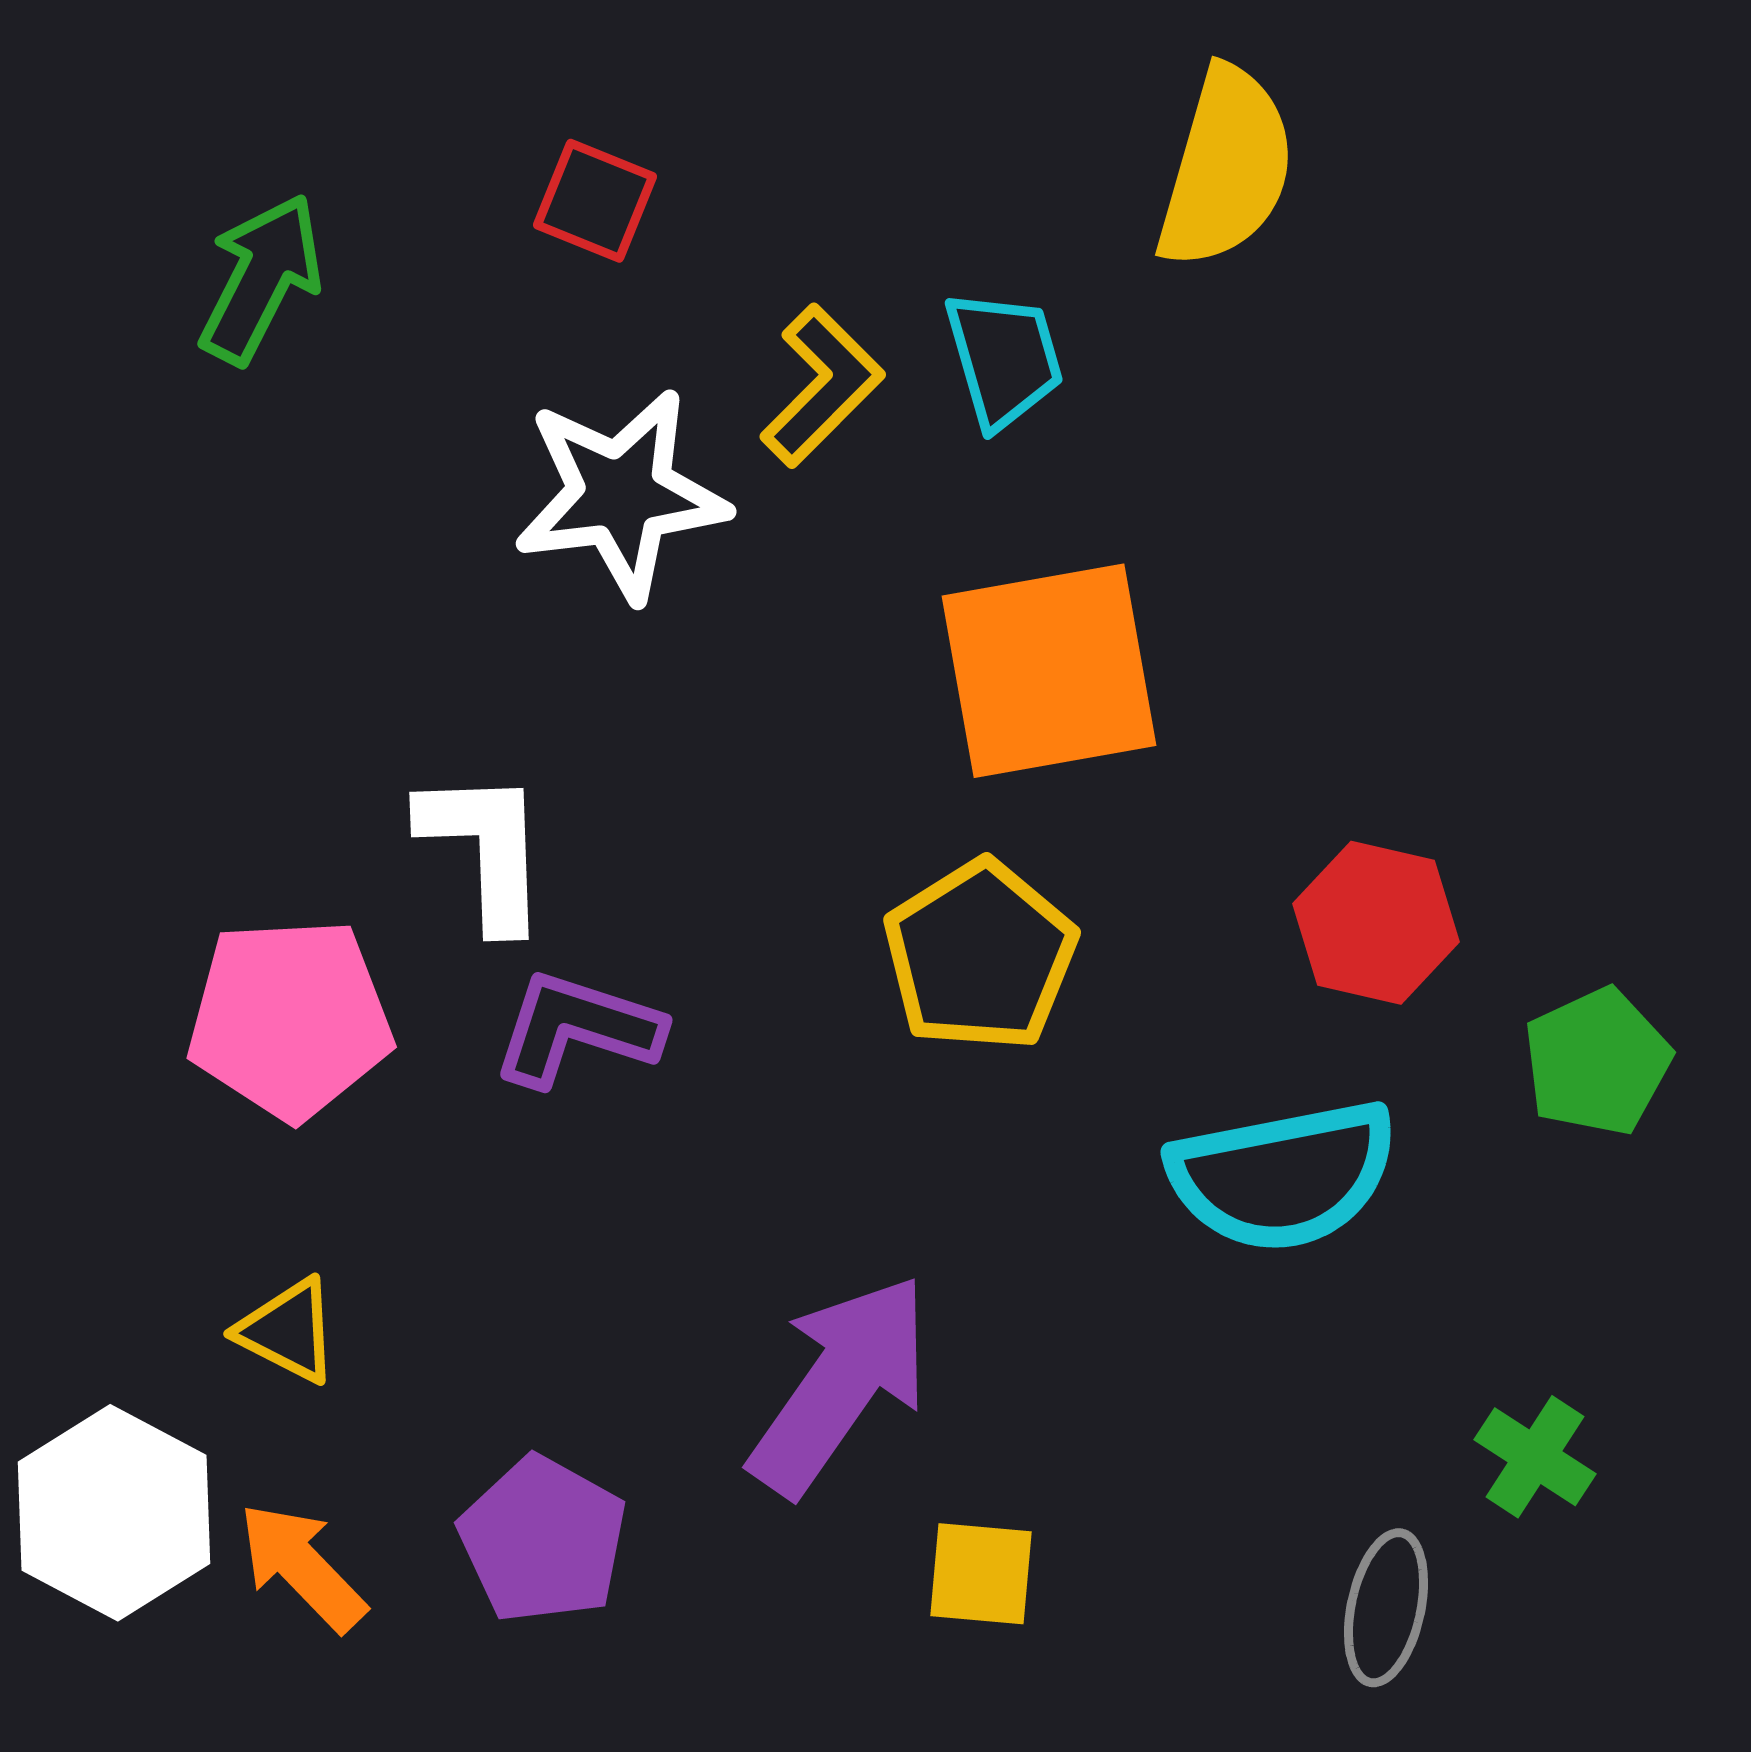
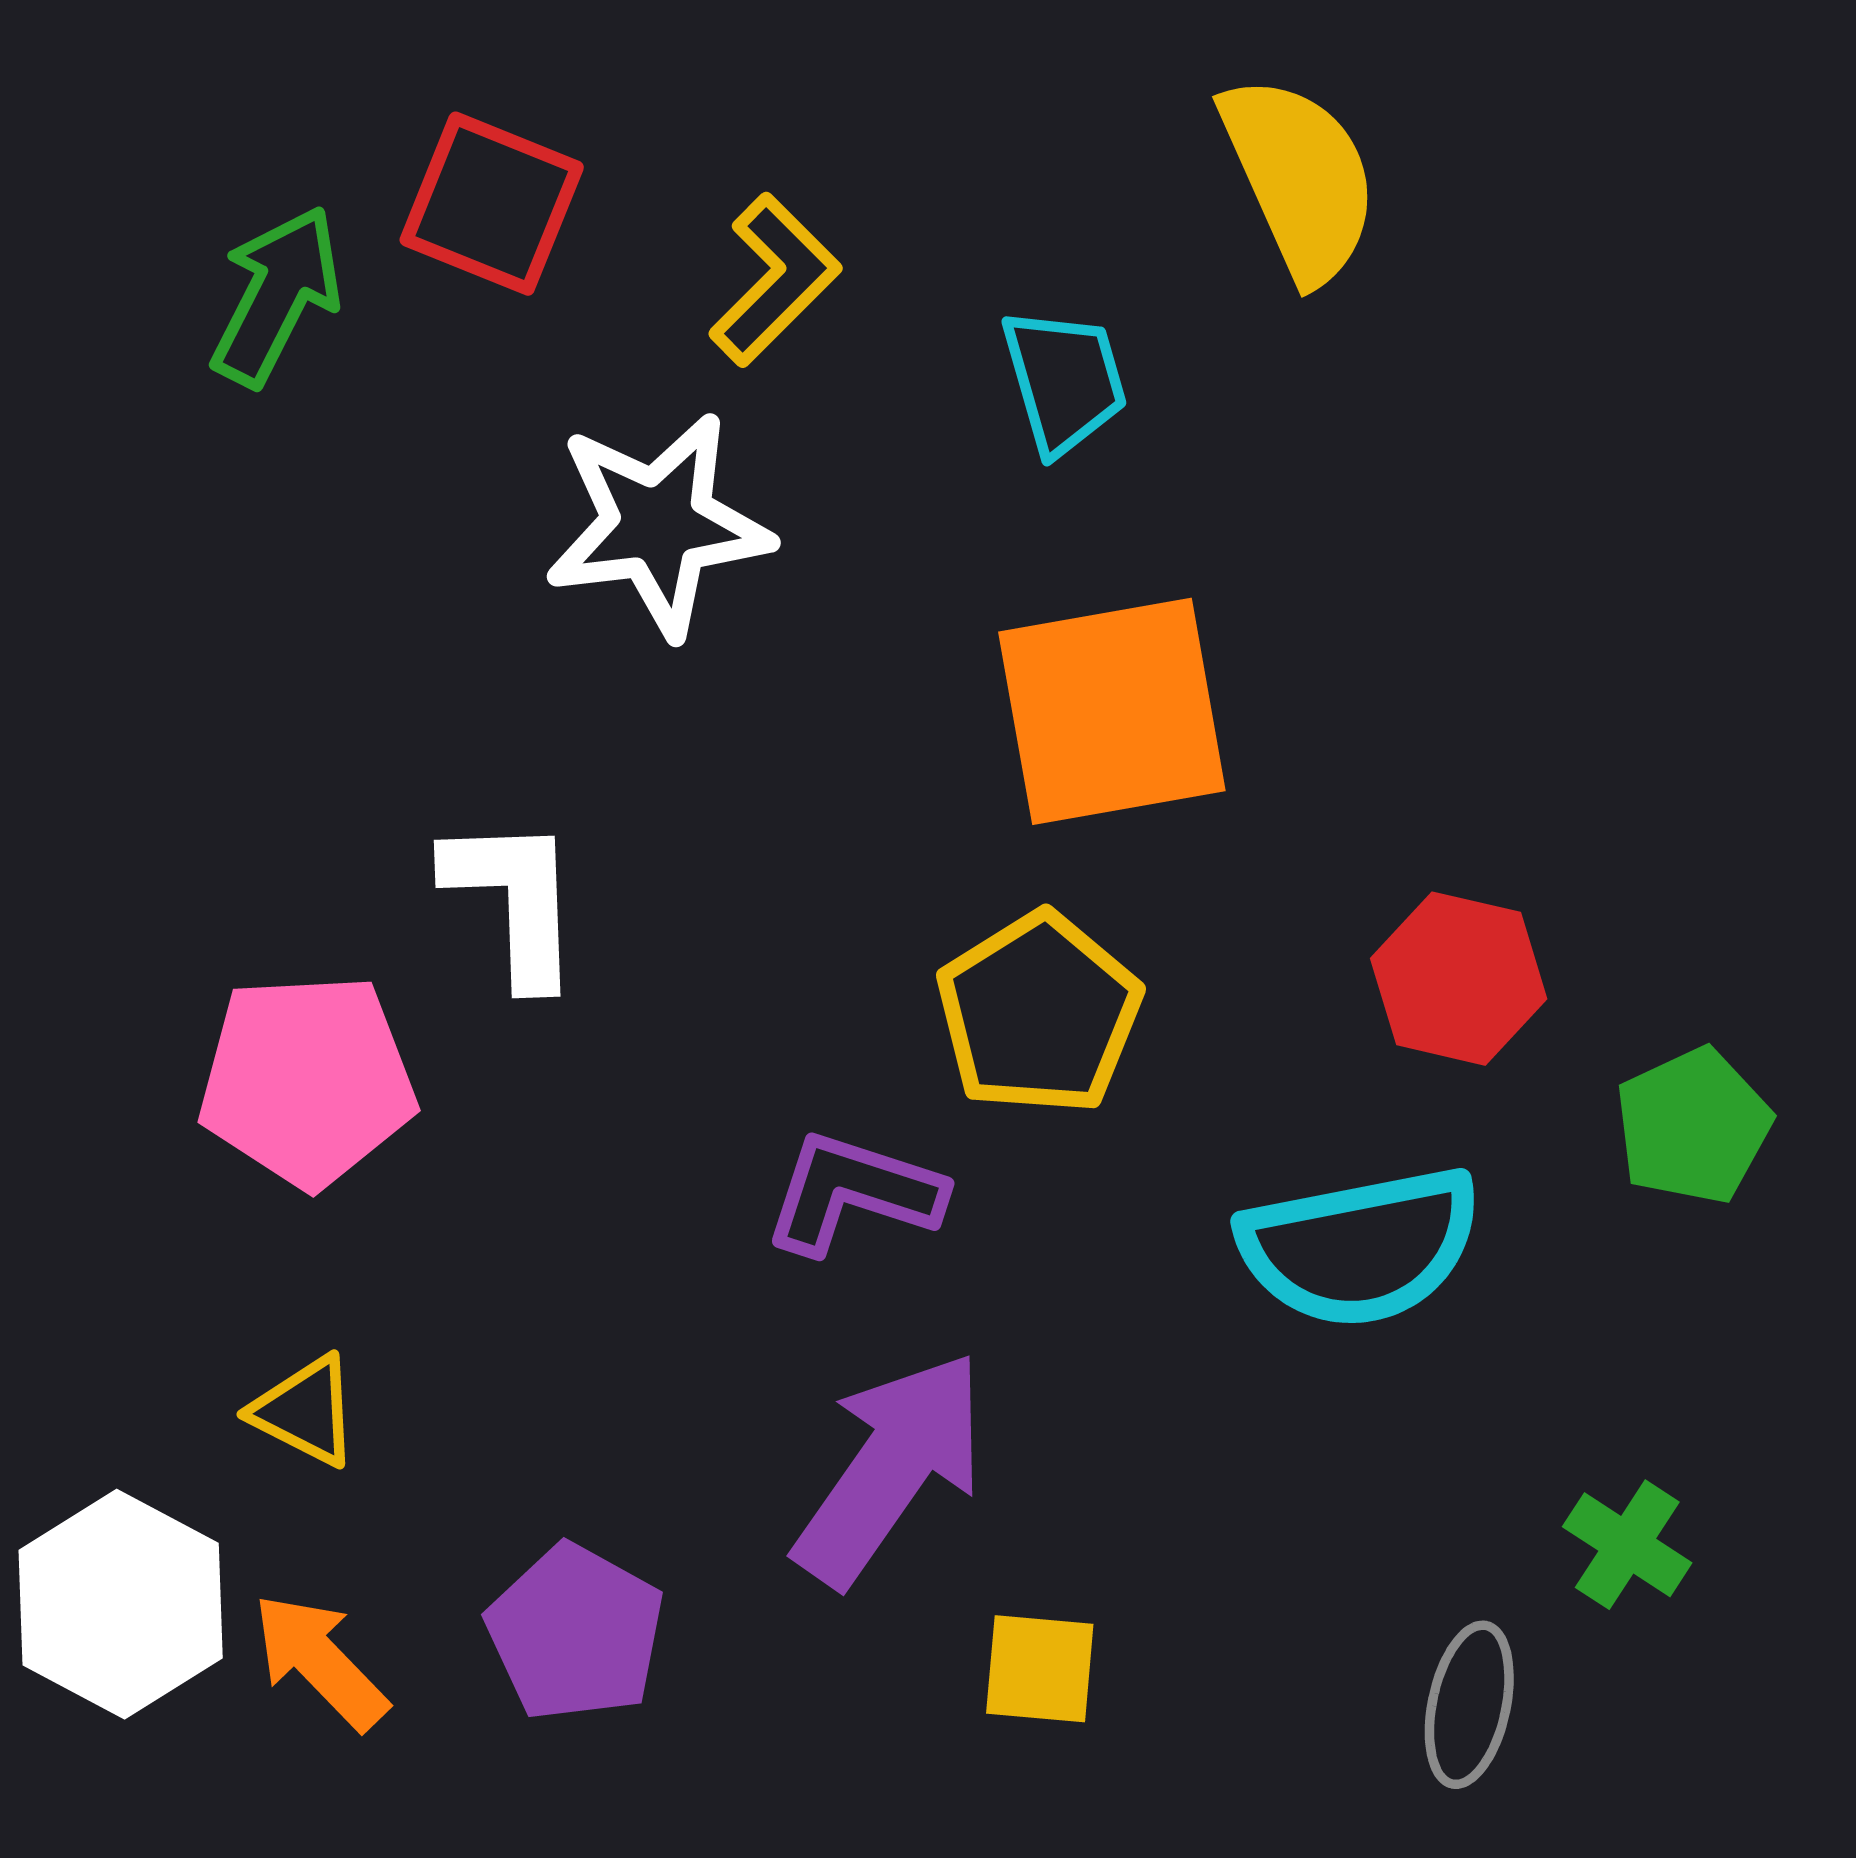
yellow semicircle: (1226, 168) -> (1300, 178), turned -40
red square: (595, 201) -> (492, 204), moved, size x1.4
yellow L-shape: (822, 386) -> (775, 280), moved
purple L-shape: (577, 1029) -> (853, 1193), moved

